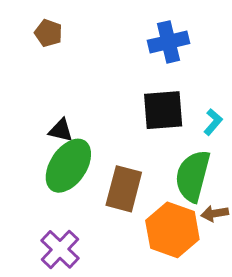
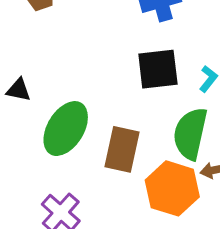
black triangle: (61, 130) -> (18, 90), moved

